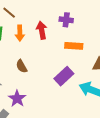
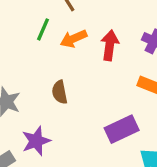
orange arrow: (20, 33) -> (74, 39), turned 49

